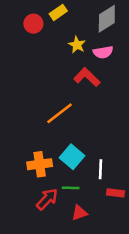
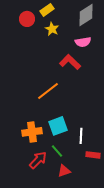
yellow star: (77, 45) -> (52, 29), moved
cyan square: (72, 157) -> (58, 126), turned 30
green line: (71, 188) -> (57, 151), turned 48

